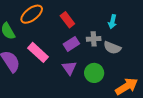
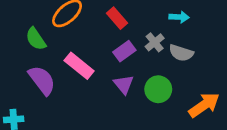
cyan arrow: (112, 22) -> (179, 17), turned -96
gray cross: (94, 39) -> (155, 42), turned -32

